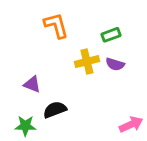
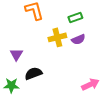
purple semicircle: (115, 64) -> (78, 39), turned -40
purple triangle: (32, 84) -> (16, 54), turned 40

